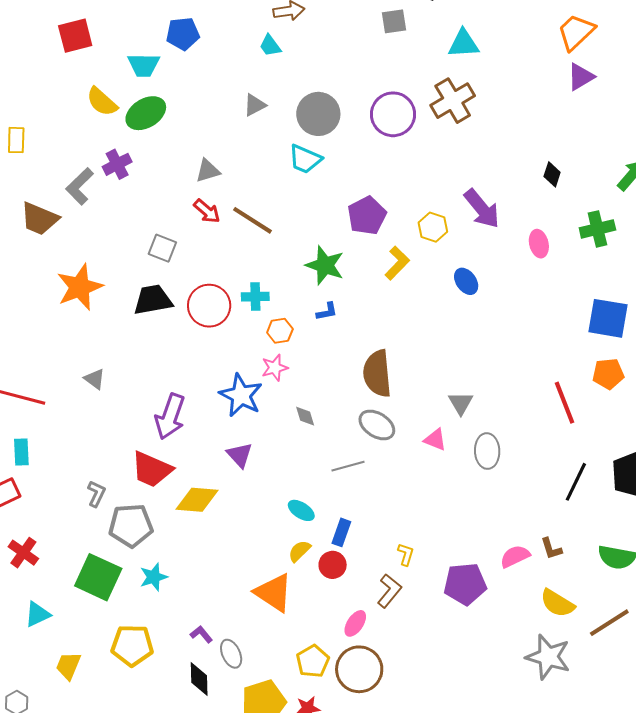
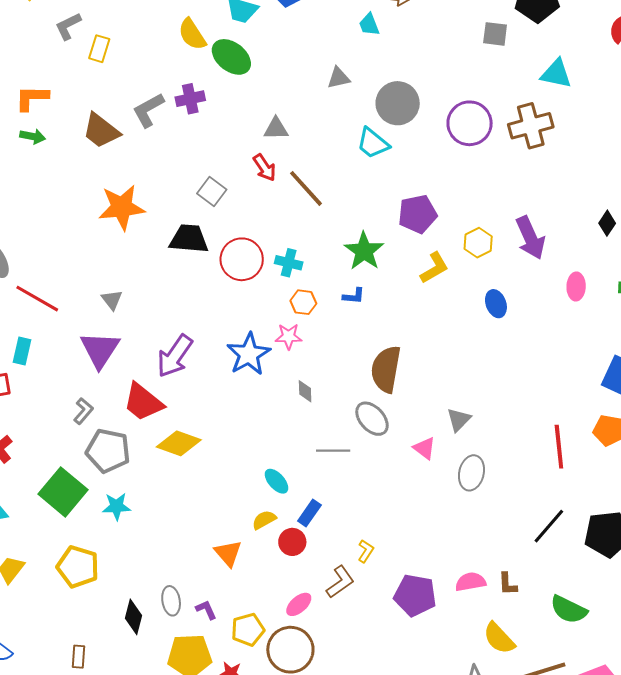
green ellipse: (146, 113) -> (231, 57), turned 54
purple triangle: (240, 455) -> (100, 350), moved, size x1.5
orange triangle: (274, 593) -> (228, 553), size x0.7
purple L-shape: (201, 634) -> (206, 610), moved

